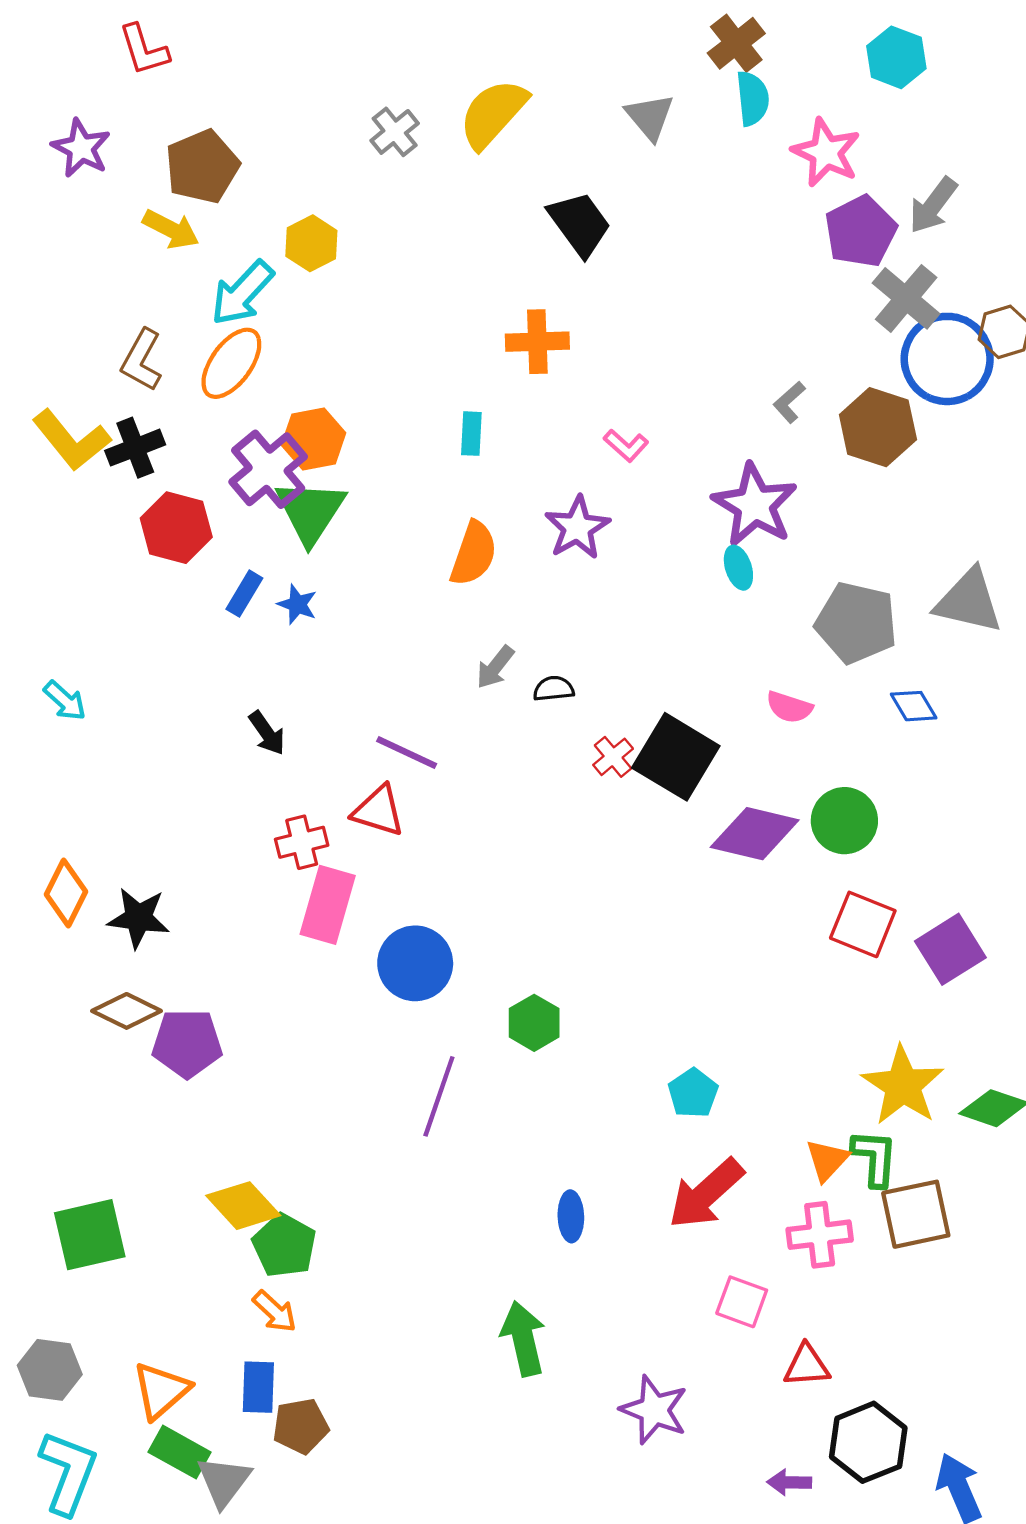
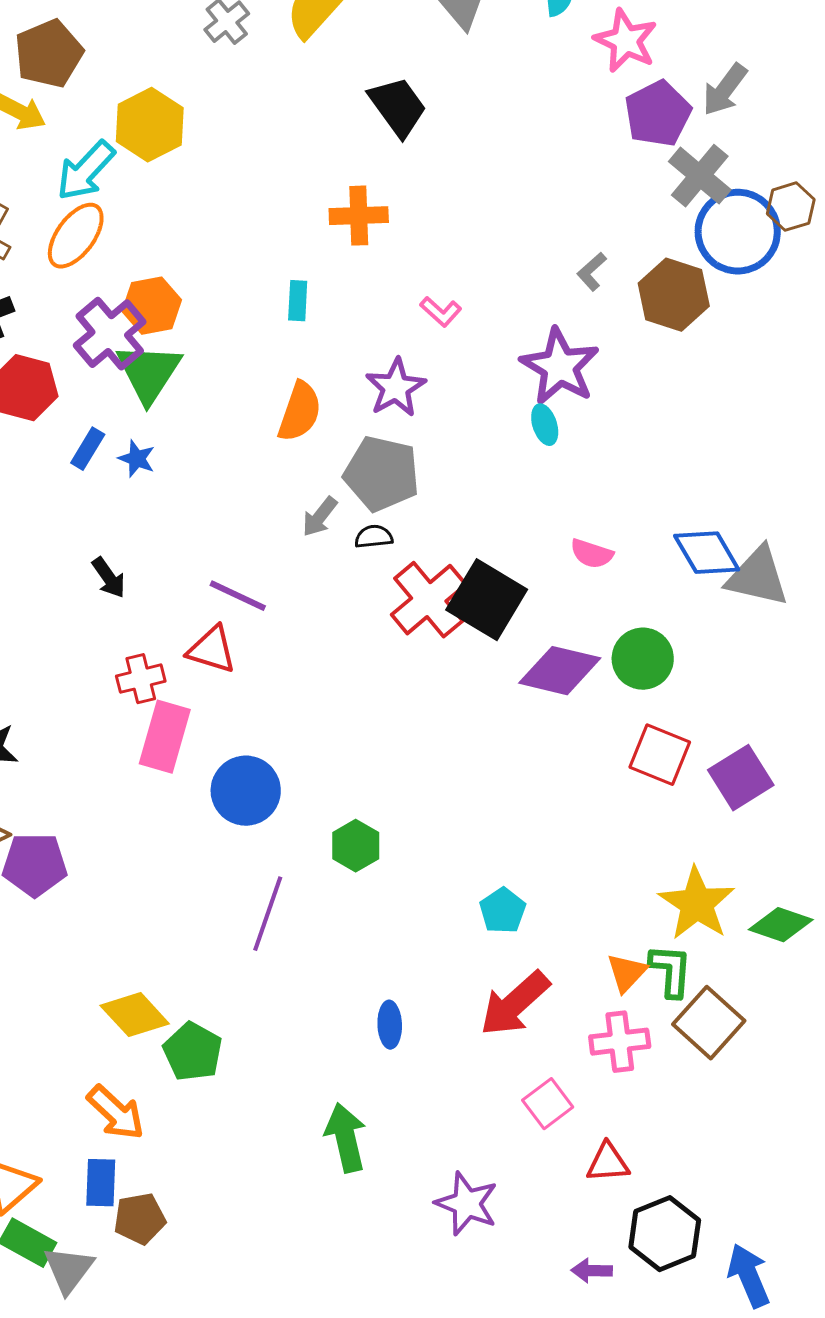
yellow hexagon: (311, 243) -> (150, 125), size x1.4
gray triangle: (969, 601) -> (758, 577), moved
gray pentagon: (856, 623) -> (382, 474), moved
blue diamond: (914, 706) -> (707, 553), size x1.5
red cross: (613, 757) -> (429, 600), size x2.0
yellow diamond: (243, 1206) -> (135, 1015), moved
brown square: (916, 1214) -> (709, 1023), turned -36
green pentagon: (284, 1246) -> (193, 1052), moved
pink square: (742, 1302) -> (548, 1104), turned 33
orange arrow: (275, 1311) -> (116, 1113), size x1.4

